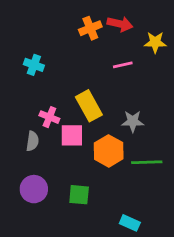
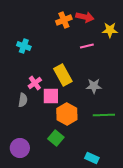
pink cross: (49, 117) -> (35, 83), turned 32
orange hexagon: (109, 151) -> (67, 114), moved
purple circle: (34, 189) -> (20, 148), moved
green square: (79, 195) -> (56, 138), turned 35

